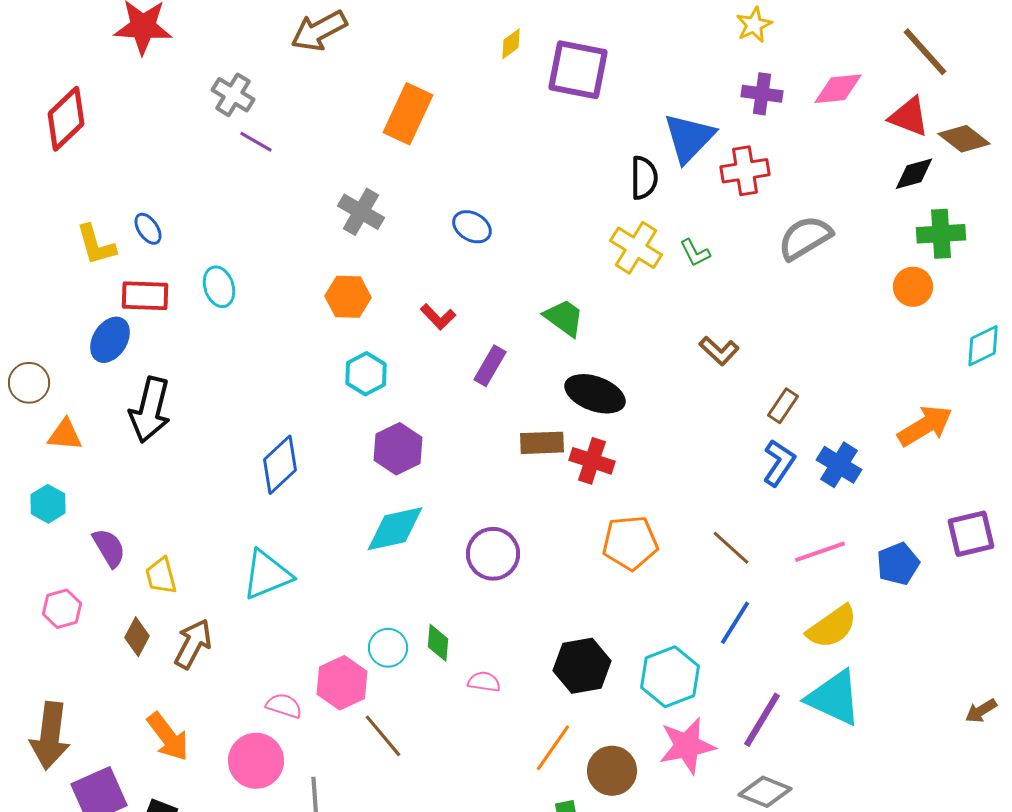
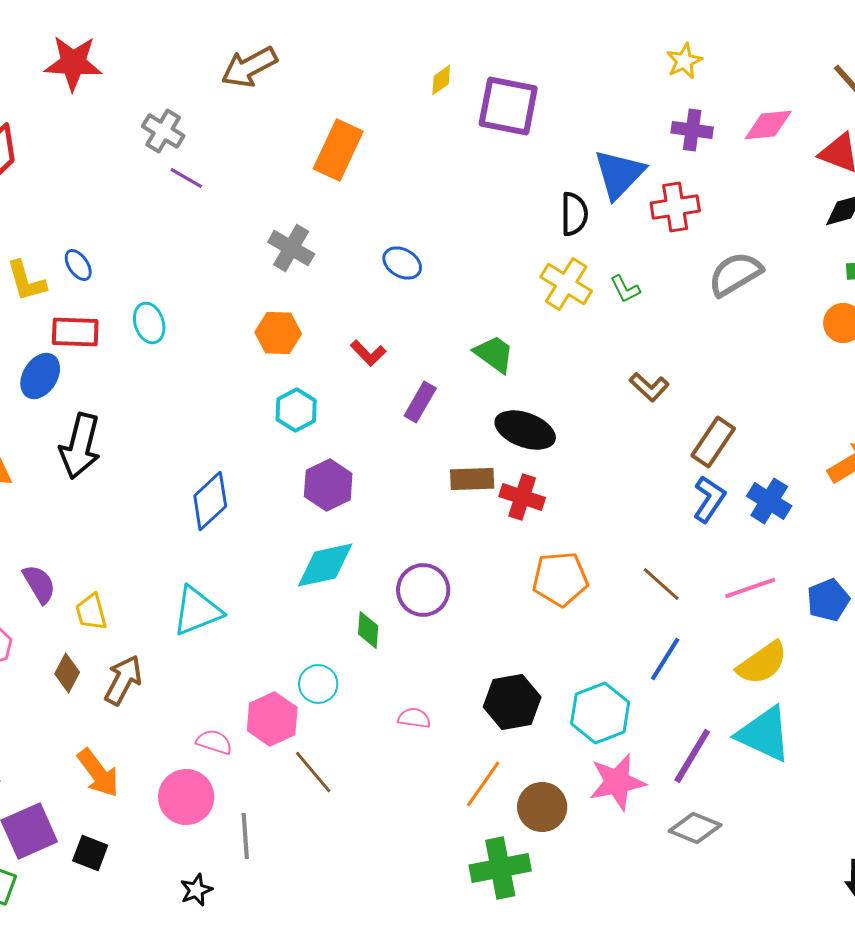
brown rectangle: (783, 406) -> (713, 442), size x1.4
green diamond: (438, 643) -> (368, 630), moved

